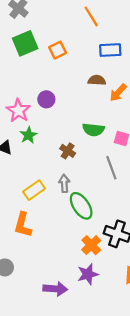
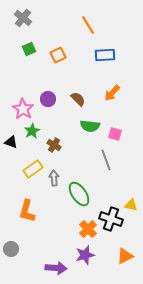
green square: (25, 43) -> (29, 49), size x0.6
brown semicircle: (97, 80) -> (78, 99), moved, turned 42
brown cross: (68, 151) -> (54, 145), moved
gray arrow: (64, 183) -> (54, 178), moved
yellow rectangle: (34, 190) -> (33, 169), moved

